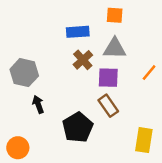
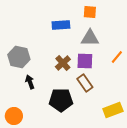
brown cross: (83, 60) -> (63, 63), moved
black pentagon: (78, 127) -> (61, 100), turned 30
yellow rectangle: (144, 140) -> (113, 110), turned 60

